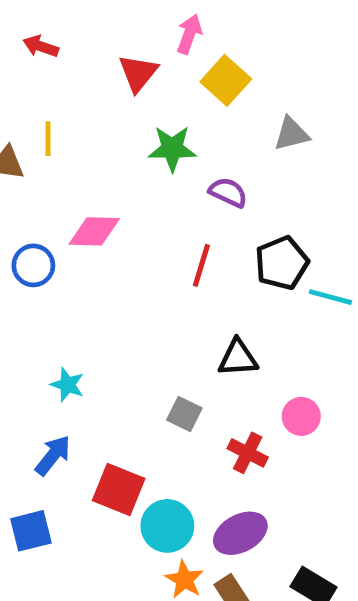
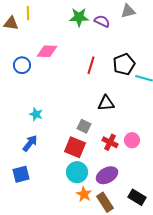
purple semicircle: (228, 192) -> (102, 21), moved
pink circle: (301, 416) -> (132, 140), moved
red square: (119, 489) -> (75, 147), moved

